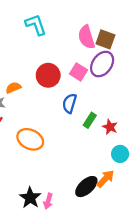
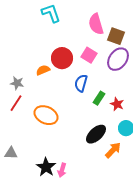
brown square: (105, 39) -> (116, 36), moved
purple ellipse: (102, 64) -> (118, 59), moved
orange semicircle: (13, 88) -> (43, 70), moved
black ellipse: (86, 187) -> (96, 134), moved

